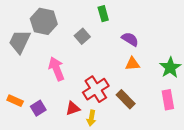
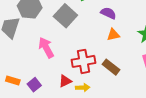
gray square: (82, 36) -> (65, 16), size x1.6
red cross: (96, 89) -> (83, 61), turned 30
yellow arrow: (91, 118) -> (83, 88), turned -96

